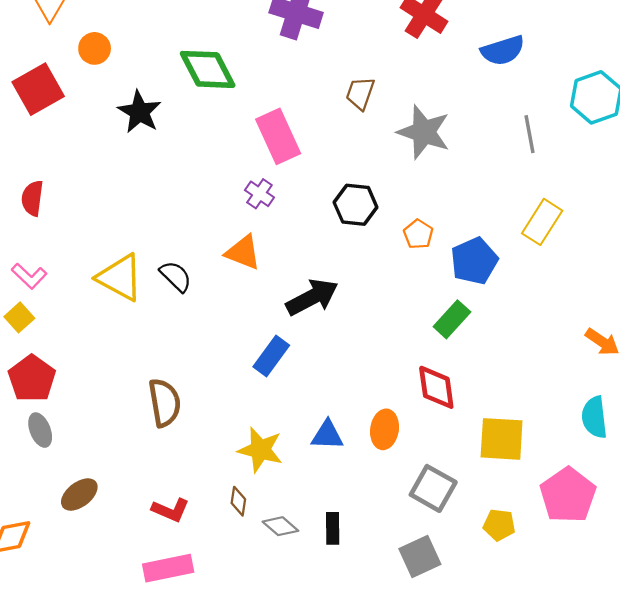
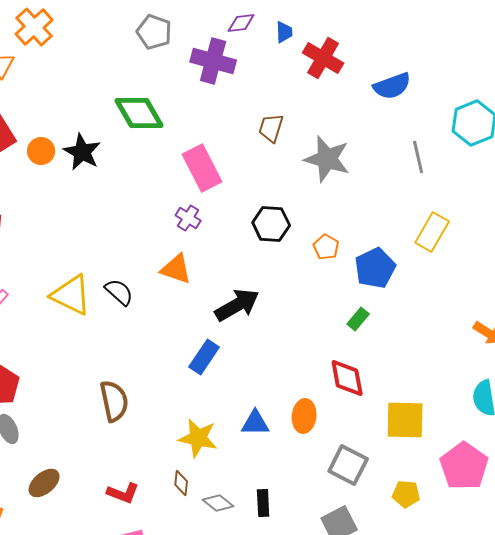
orange circle: (95, 48) -> (41, 151), moved
green rectangle: (452, 319) -> (358, 319), size x0.7

